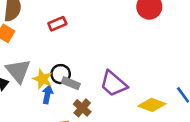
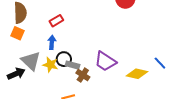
blue arrow: (47, 95) -> (52, 42), moved
brown cross: (82, 108) -> (83, 75), moved

